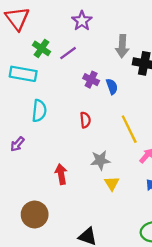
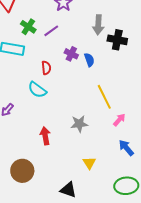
cyan semicircle: (39, 111) -> (37, 90), moved, turned 120
red semicircle: (85, 120) -> (46, 68), moved
yellow triangle: (112, 183) -> (89, 163), moved

